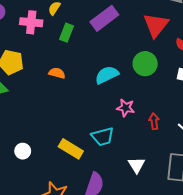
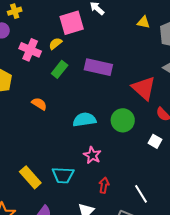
purple rectangle: (104, 18) -> (98, 67), turned 32
red triangle: (156, 25) -> (144, 88), turned -44
red arrow: (154, 121) -> (104, 185), moved

